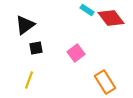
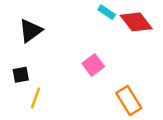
black square: (36, 48) -> (21, 75), moved

